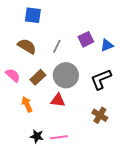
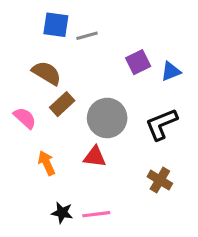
gray line: (57, 46) -> (87, 36), moved, turned 48
brown rectangle: (38, 77) -> (62, 104), moved

